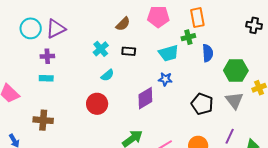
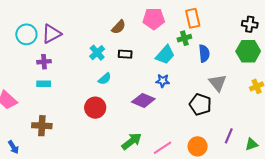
cyan trapezoid: (169, 53) -> (165, 55), turned -30
green hexagon: (236, 71) -> (248, 51), moved
purple diamond: (145, 98) -> (143, 100), turned 55
gray triangle: (234, 100) -> (218, 83), moved

